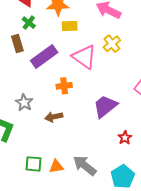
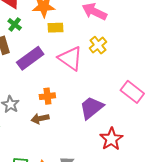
orange cross: (64, 86) -> (47, 96), moved
red star: (125, 138) -> (111, 139), size x1.6

